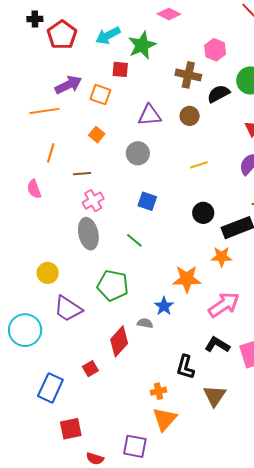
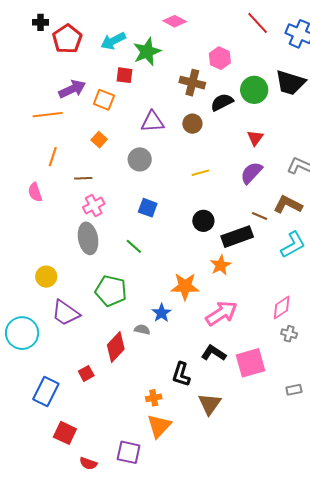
orange star: (222, 257) -> (220, 265), turned -30
red square: (71, 429) -> (65, 433), turned 35

